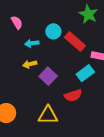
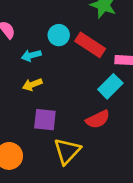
purple square: (48, 76) -> (45, 120), moved, turned -30
yellow triangle: (48, 115) -> (67, 151), turned -40

